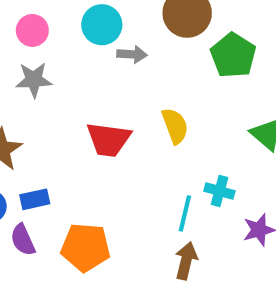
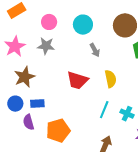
gray arrow: (132, 54) -> (95, 50), moved, turned 48
cyan line: (185, 213) -> (104, 110), moved
orange pentagon: (86, 247) -> (58, 131), turned -30

